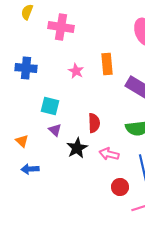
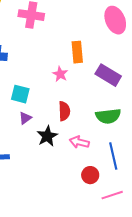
pink star: (76, 71) -> (60, 74), moved
purple triangle: (55, 130) -> (25, 118), turned 40

